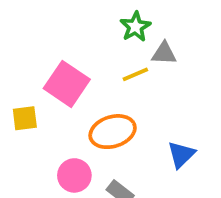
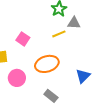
pink square: (67, 84) -> (23, 39), size x0.6
pink circle: (74, 175) -> (17, 78), moved

